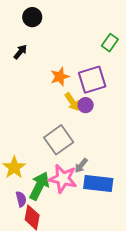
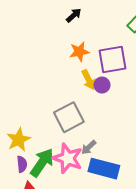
black arrow: (20, 52) -> (74, 15), moved
purple semicircle: (21, 199) -> (22, 164), moved

